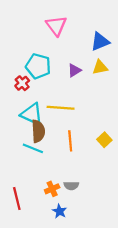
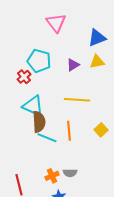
yellow line: (61, 108) -> (77, 100), moved
cyan line: (33, 148) -> (47, 138), moved

